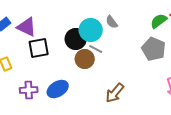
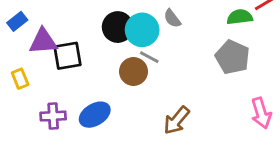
green semicircle: (159, 21) -> (240, 17), turned 30
purple triangle: (27, 27) -> (43, 41), moved, turned -30
black circle: (76, 39) -> (118, 27), moved

